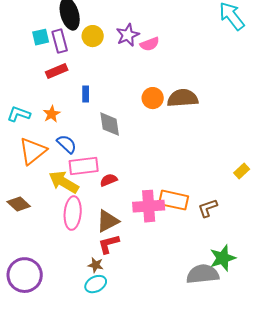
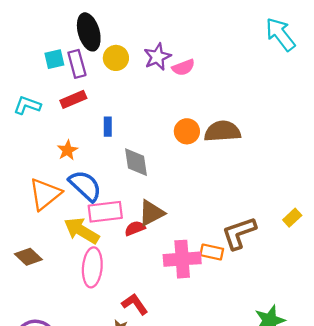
cyan L-shape: (19, 114) -> (27, 105), moved
blue semicircle: (67, 144) -> (85, 186), size x1.4
orange rectangle: (174, 200) -> (212, 252), size x0.7
brown L-shape: (208, 208) -> (239, 233), moved, size x1.5
brown triangle: (108, 221) -> (151, 213), moved
red L-shape: (109, 244) -> (135, 304), turned 70

